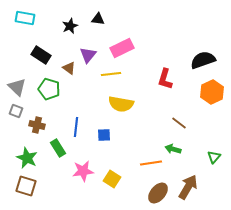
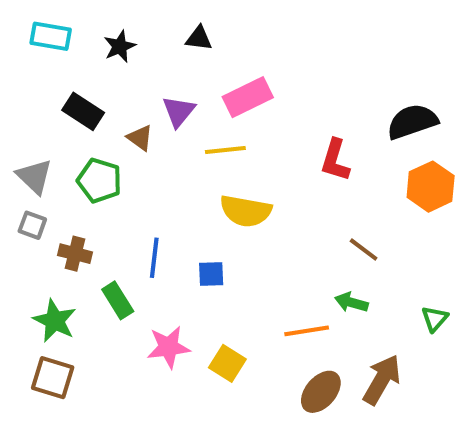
black star: (70, 26) -> (120, 46), moved

